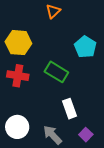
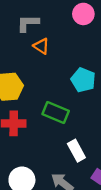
orange triangle: (53, 11) -> (41, 46), turned -35

